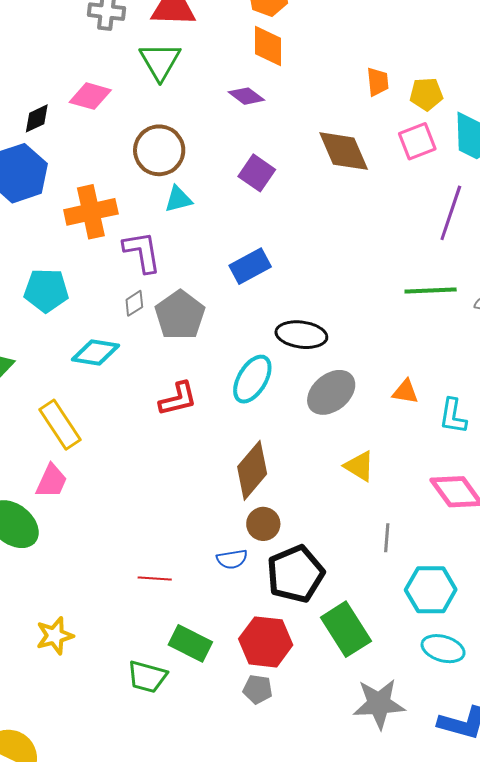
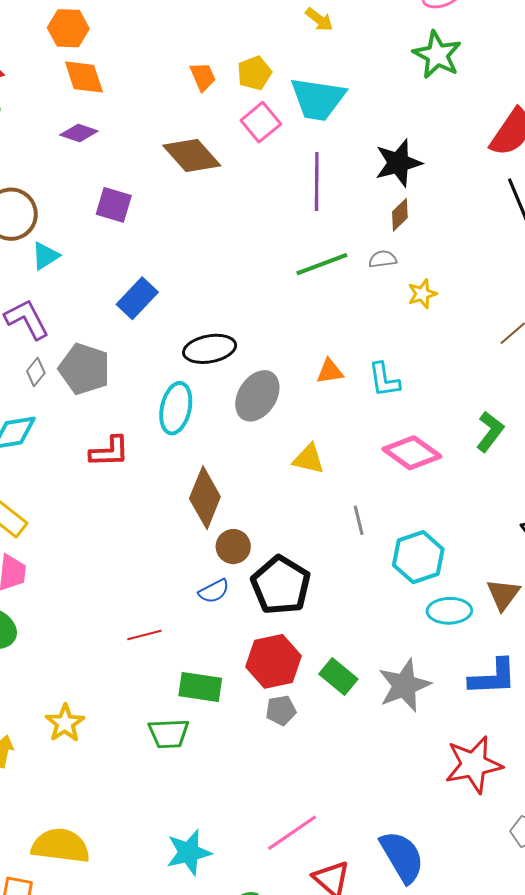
red L-shape: (178, 399) -> (109, 452), turned 30
green rectangle: (346, 629) -> (338, 677), moved, size x0.7

